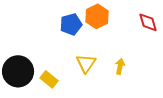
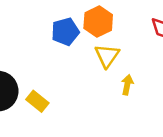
yellow triangle: (86, 63) -> (107, 56), moved

